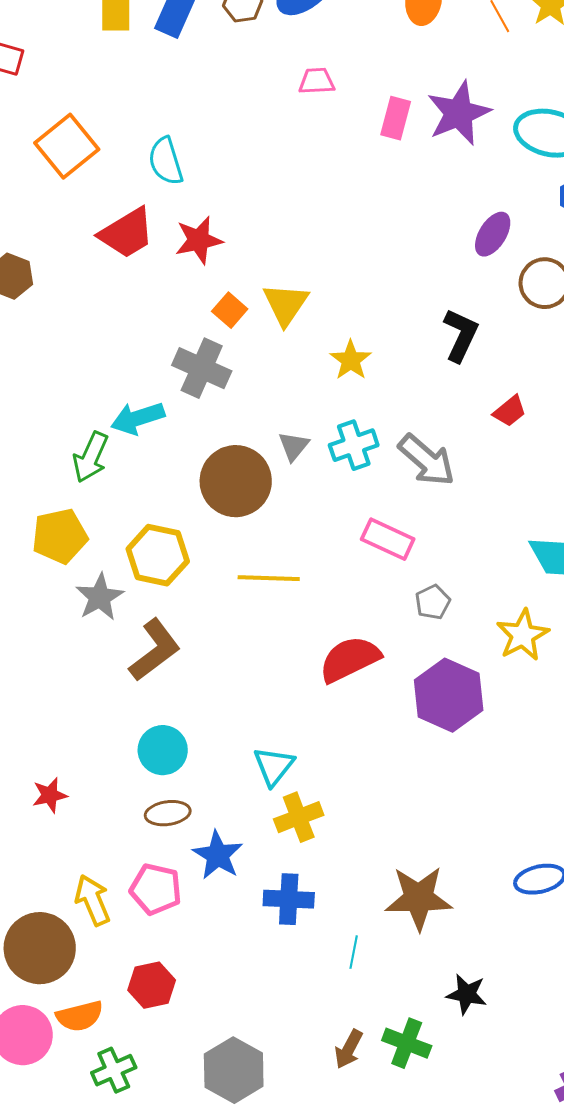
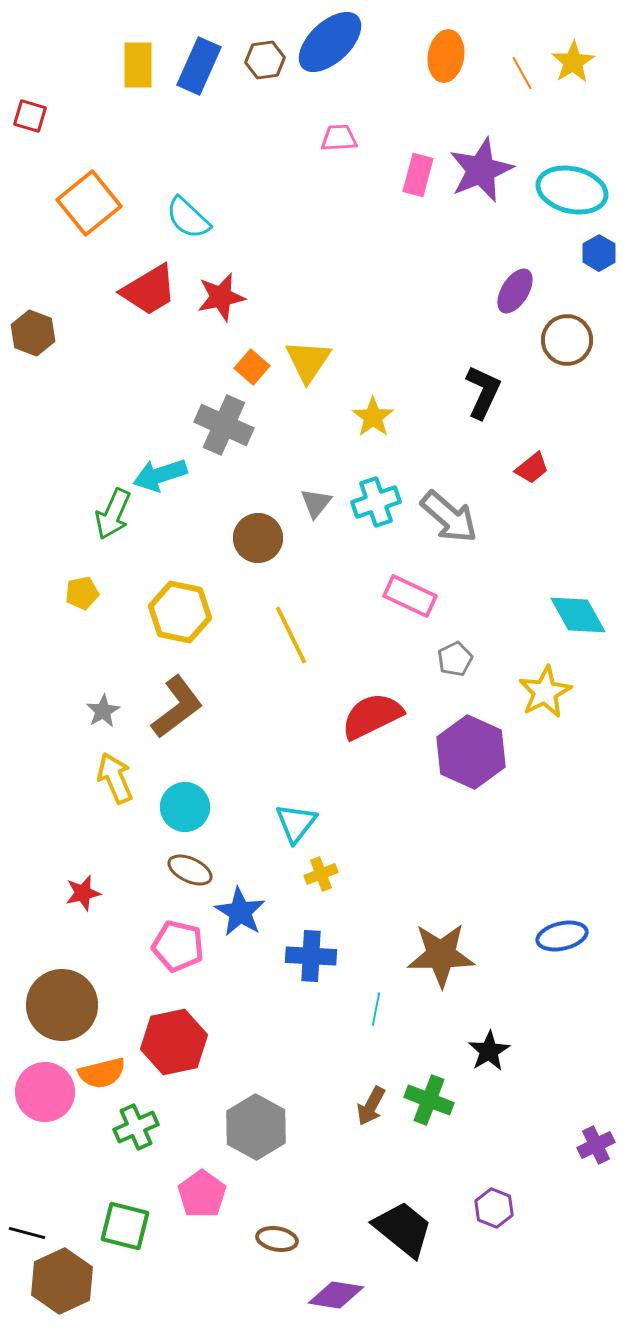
cyan semicircle: (166, 161) -> (188, 218), turned -30
brown circle: (236, 481) -> (258, 538), size x0.7
yellow pentagon: (60, 536) -> (82, 593), size x0.6
yellow line: (269, 578) -> (291, 635), turned 62
gray star: (100, 597) -> (103, 711), moved, size x0.7
red star: (50, 795) -> (83, 893), moved
brown ellipse: (168, 813) -> (190, 870), turned 33
yellow cross: (299, 817) -> (321, 874), size x0.7
yellow arrow: (93, 900) -> (115, 778), moved
red hexagon: (152, 985) -> (174, 1042), size x1.4
black star: (467, 994) -> (489, 1051), turned 30

